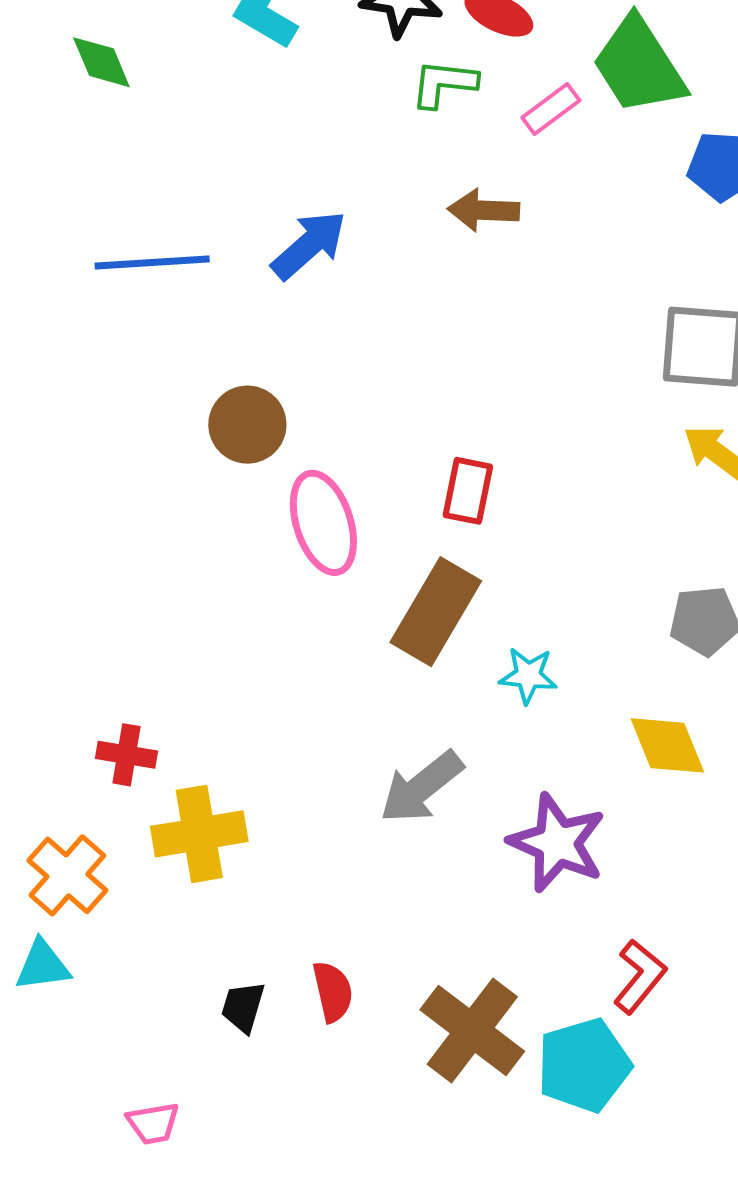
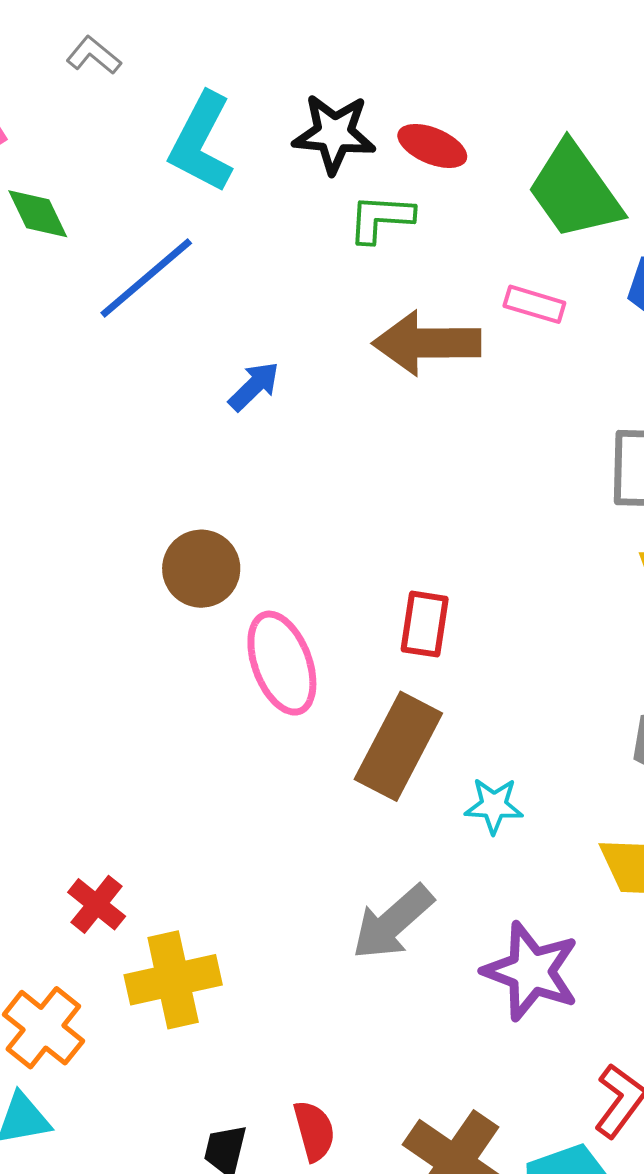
pink rectangle: (551, 109) -> (534, 304), moved, turned 56
brown arrow: (484, 210) -> (427, 343), size x1.5
blue arrow: (309, 245) -> (254, 386), size x0.7
blue line: (152, 262) -> (146, 278), moved, turned -34
red cross: (127, 755) -> (97, 904), turned 32

